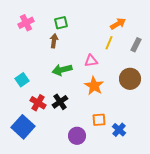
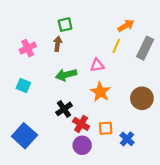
pink cross: (26, 23) -> (28, 48), moved
gray rectangle: (136, 45) -> (145, 48), size x1.5
brown circle: (130, 79) -> (142, 98), moved
cyan square: (22, 80) -> (23, 85), turned -32
red cross: (38, 103) -> (81, 124), moved

